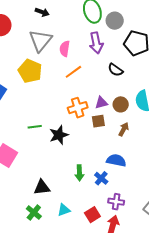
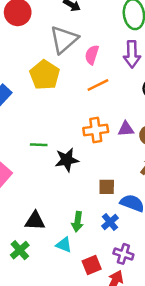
brown square: (98, 121) -> (107, 187), moved
green arrow: (79, 173) -> (77, 222), moved
cyan triangle: (64, 210) -> (64, 245), moved, turned 32

